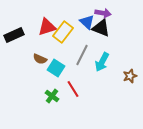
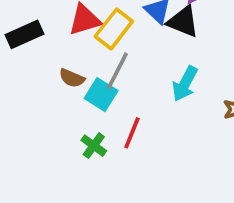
gray line: (82, 55) -> (117, 71), moved
red line: (73, 89) -> (132, 133), turned 54

